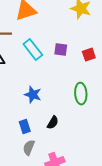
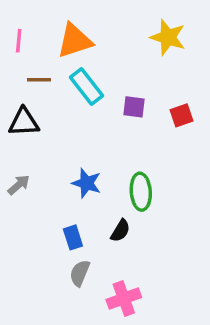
cyan rectangle: (33, 50) -> (86, 87), moved
green ellipse: (81, 94) -> (141, 192), moved

